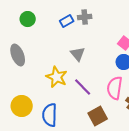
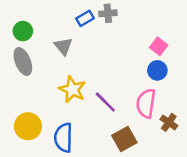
green circle: (28, 19) -> (23, 31), moved
gray triangle: (78, 54) -> (63, 46), moved

